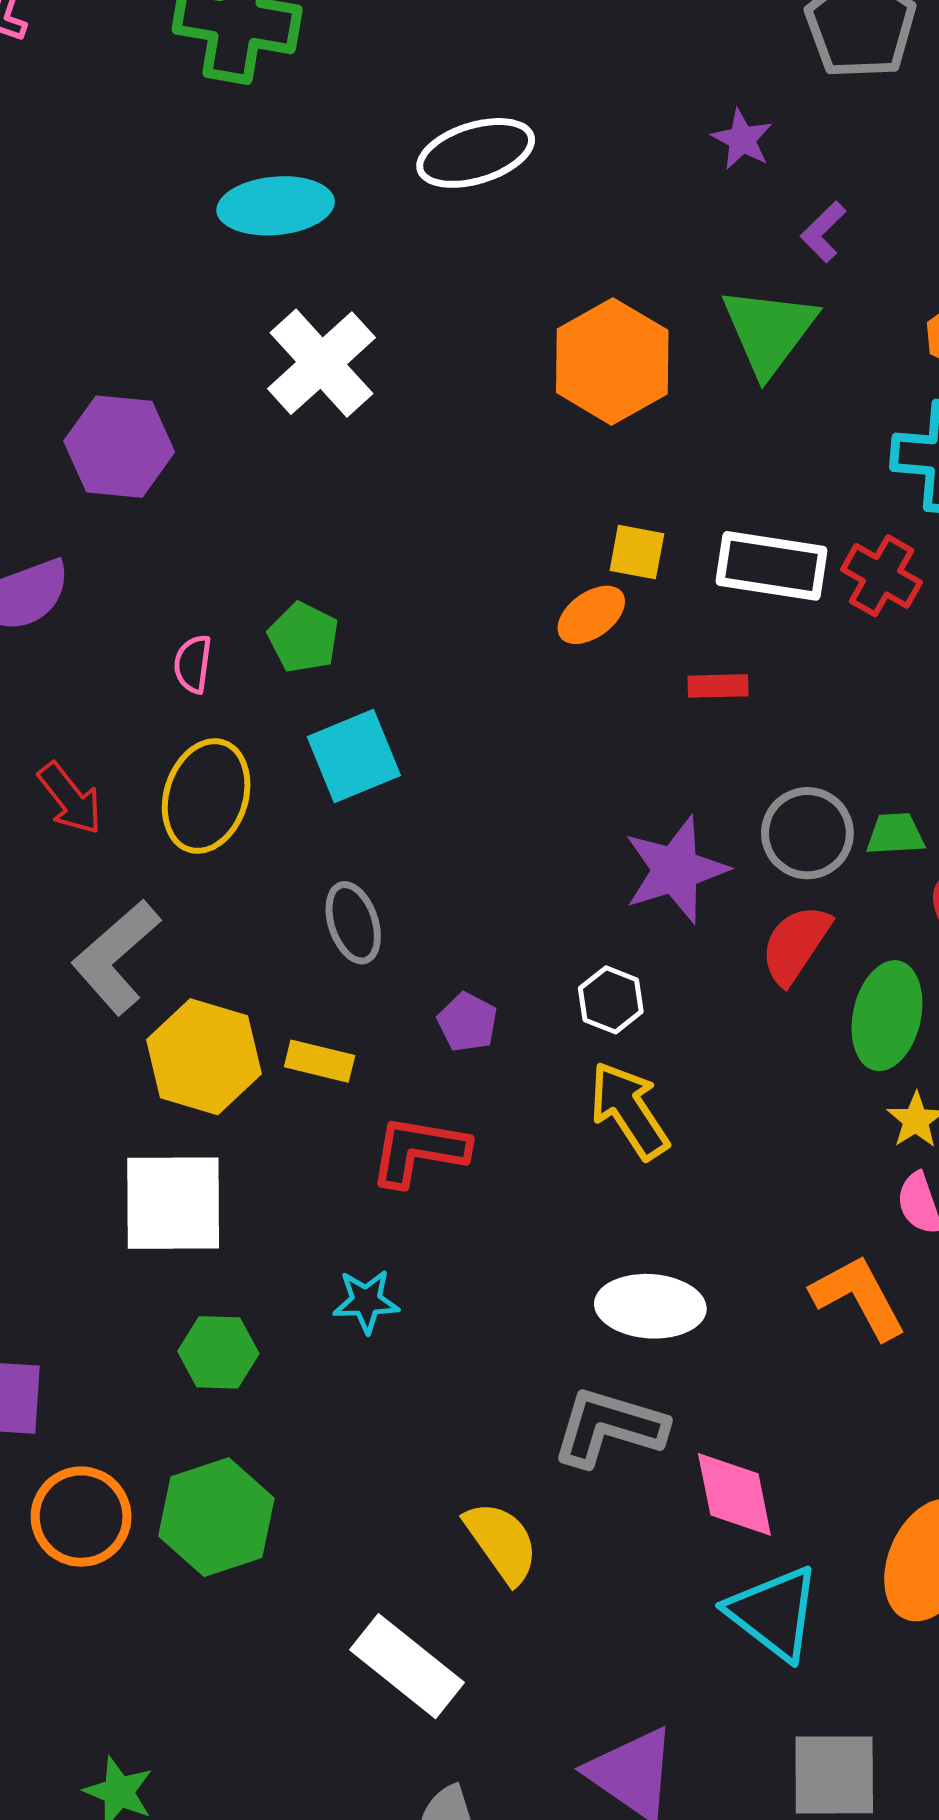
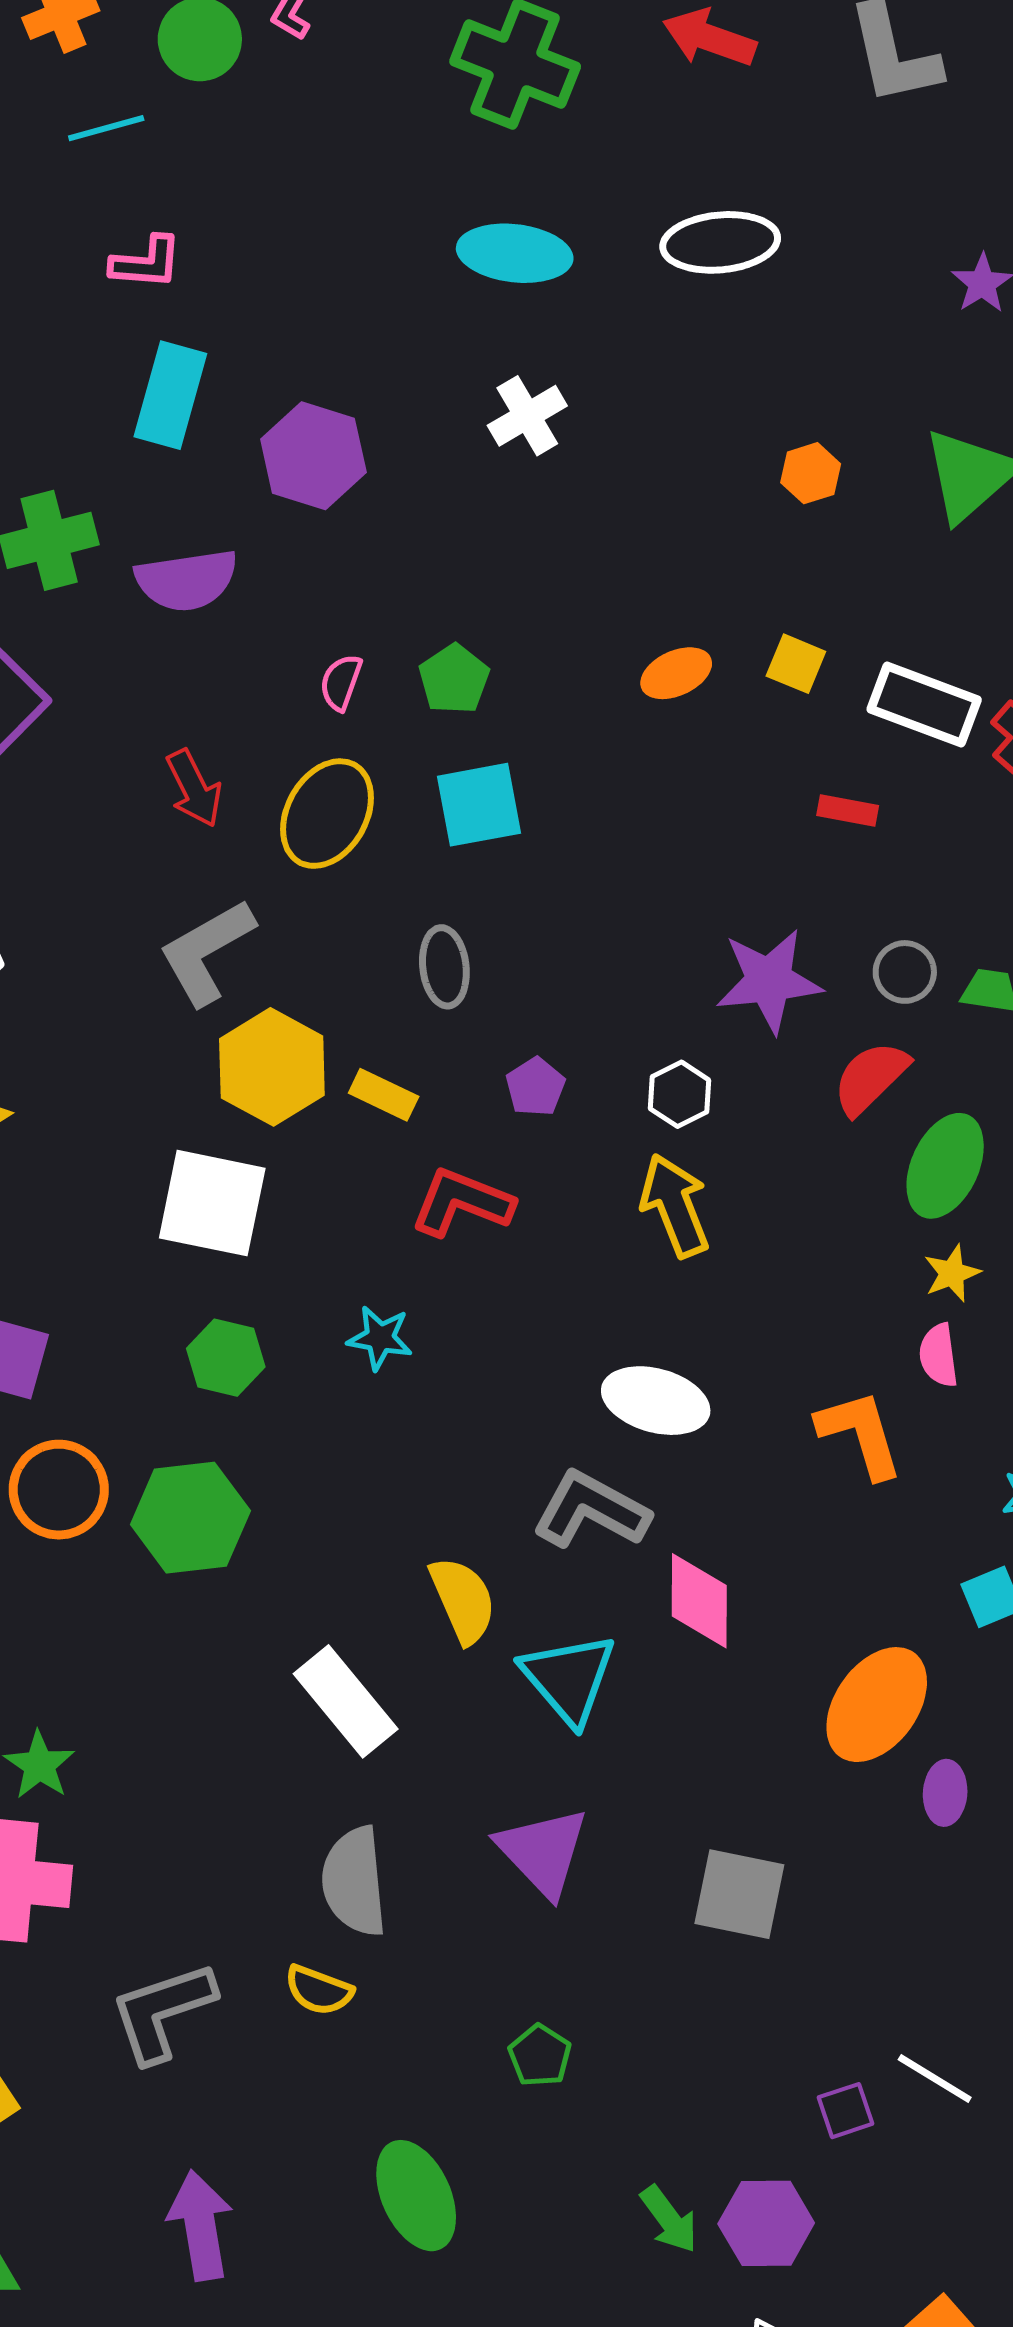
orange hexagon: (612, 361) -> (811, 473), size x0.5
white cross: (321, 363) -> (527, 416), size x0.7
orange ellipse: (591, 615) -> (676, 673), moved
gray circle: (807, 833) -> (905, 972), size x0.7
cyan triangle: (774, 1613) -> (569, 1678), moved

